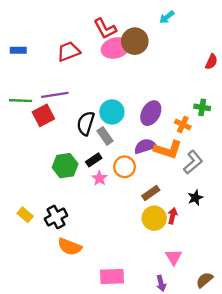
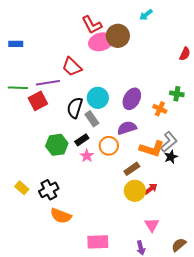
red trapezoid: (69, 51) -> (72, 67), moved, turned -115
orange L-shape: (168, 150) -> (152, 149), moved
black star: (195, 198) -> (171, 157), moved
red arrow: (172, 216) -> (151, 189), turned 40

